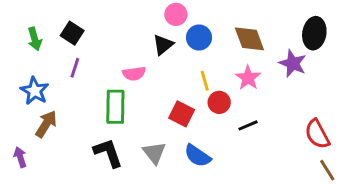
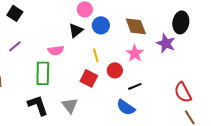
black square: (72, 33) -> (15, 13), moved
purple line: (75, 68) -> (15, 46), turned 32
yellow line: (205, 81) -> (96, 55), moved
blue semicircle: (198, 156) -> (126, 107), moved

